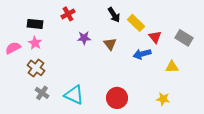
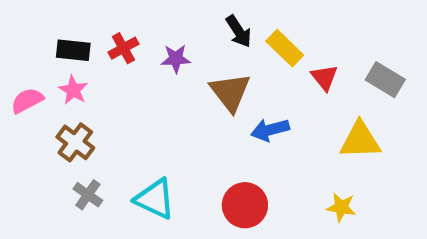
red cross: (68, 14) -> (123, 48), moved
purple star: (84, 38) -> (176, 59), moved
brown triangle: (110, 44) -> (230, 92), size x1.5
blue arrow: (142, 54) -> (270, 130), moved
yellow triangle: (172, 67) -> (360, 140), size x1.5

